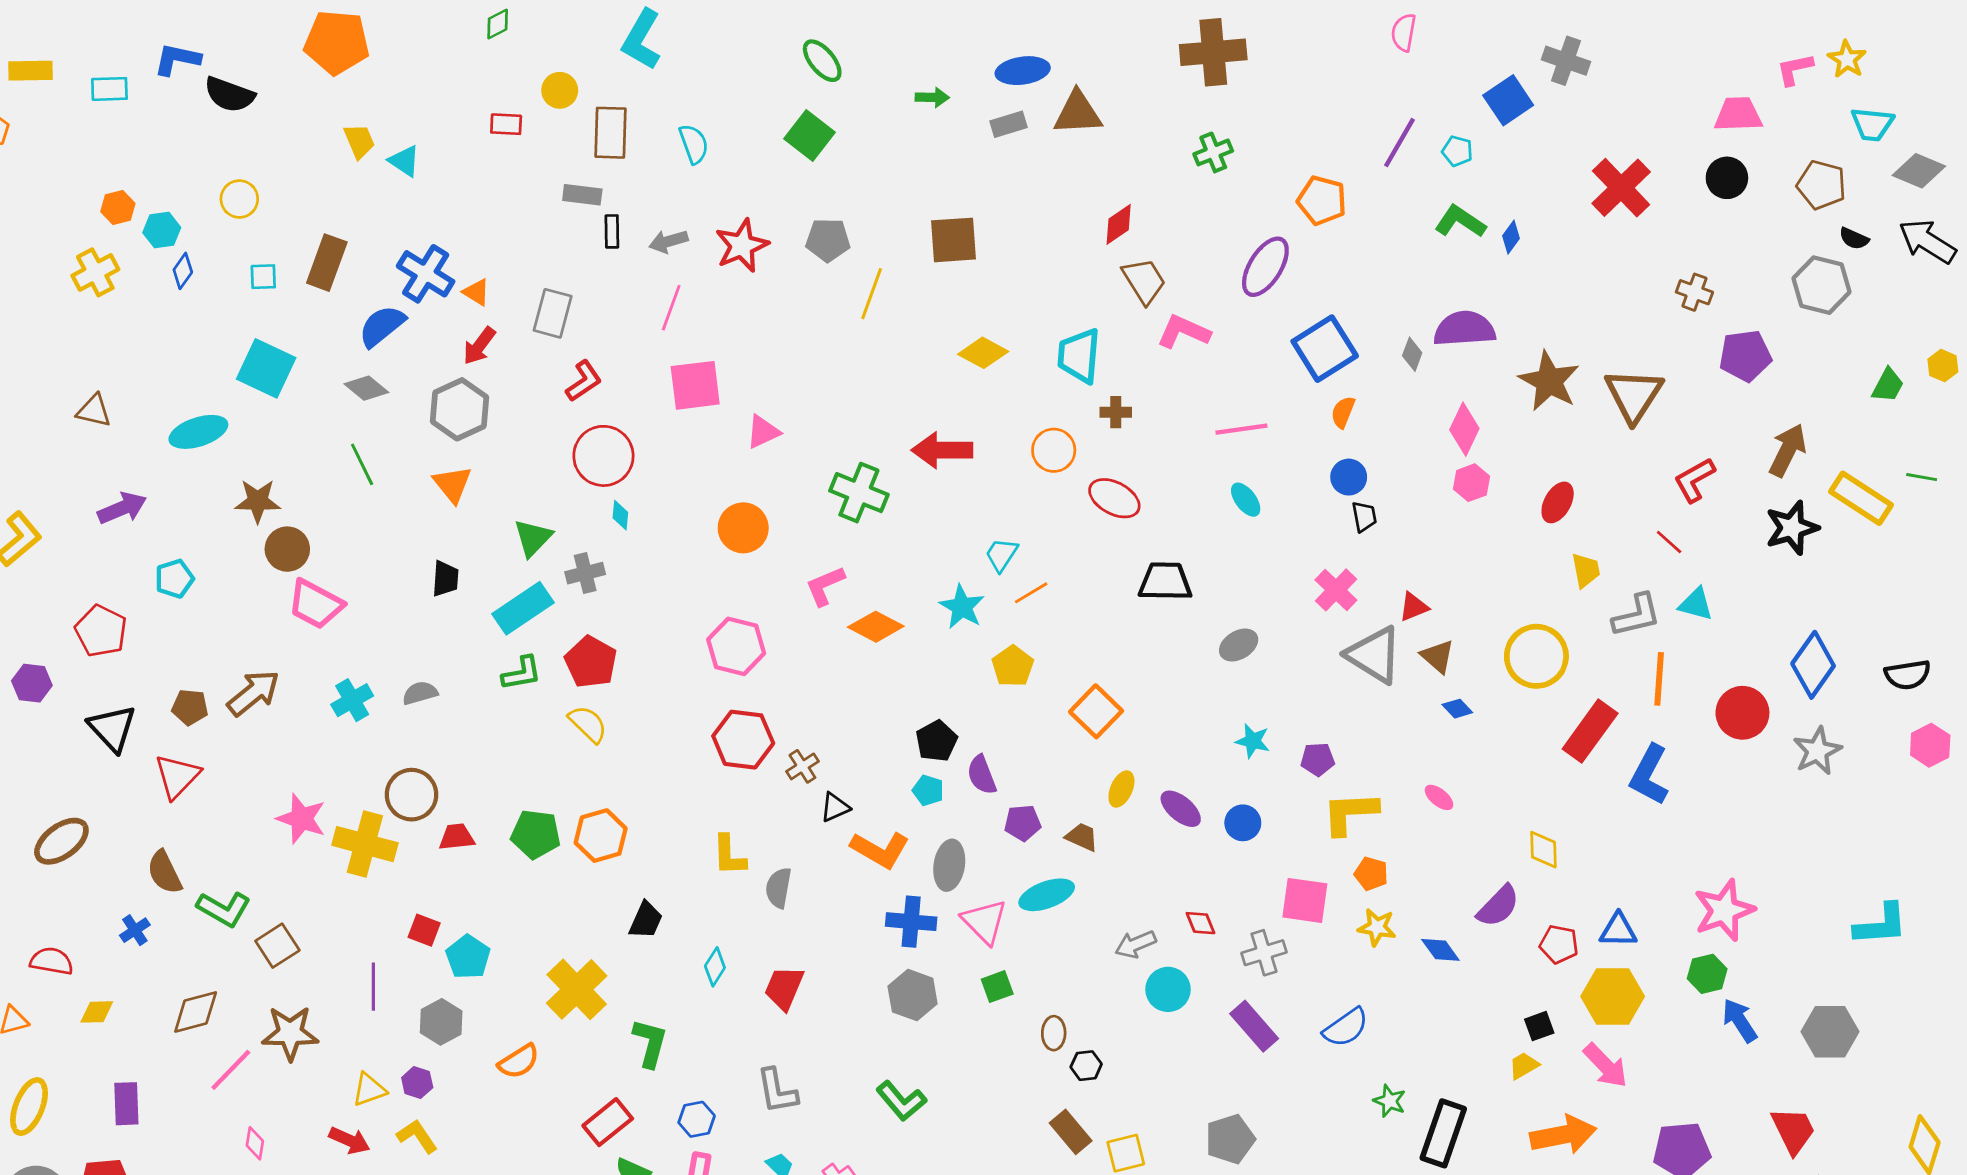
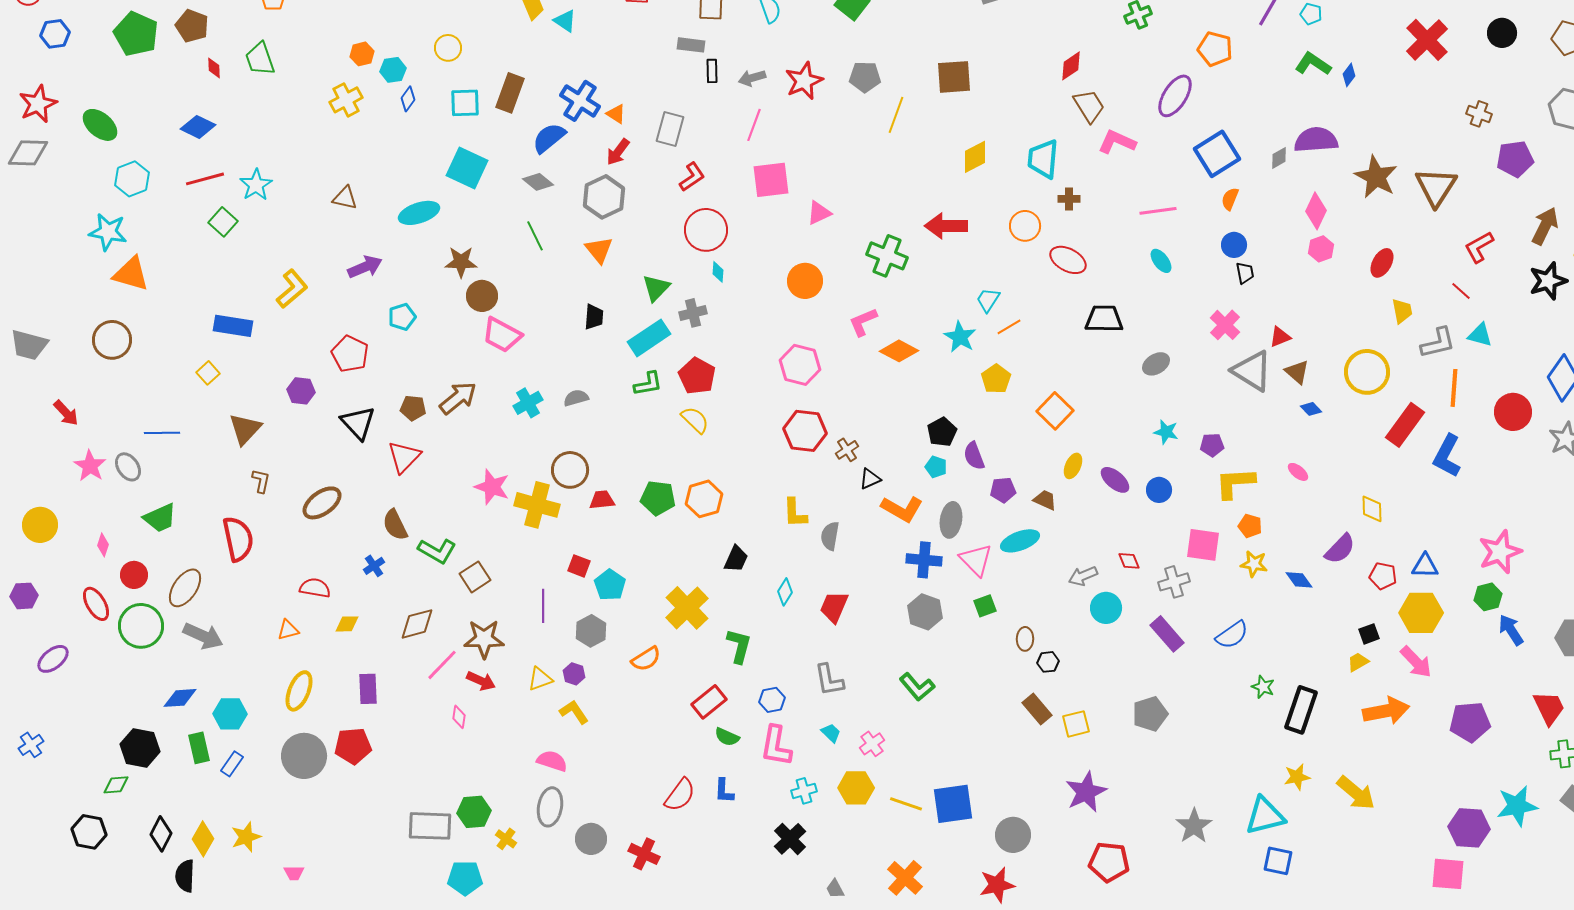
cyan square: (263, 277) -> (465, 103), size x1.5
yellow diamond: (983, 353) -> (975, 157), turned -56
gray diamond: (1412, 354) -> (1279, 158), turned 40
red arrow: (349, 1140) -> (481, 681), moved

